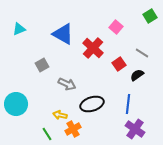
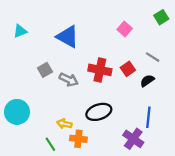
red cross: (93, 48) -> (100, 70), moved, turned -30
gray arrow: (67, 84) -> (69, 80), moved
blue line: (128, 104) -> (148, 117), moved
orange cross: (73, 129) -> (78, 139), turned 35
purple cross: (135, 129) -> (133, 139), moved

